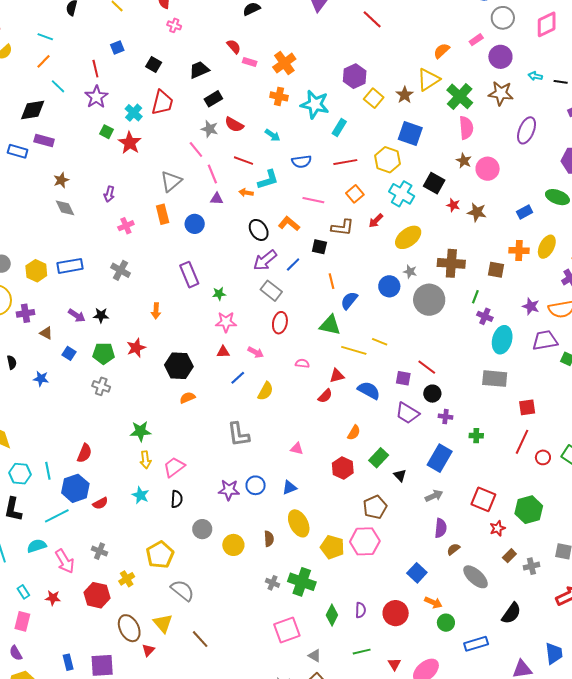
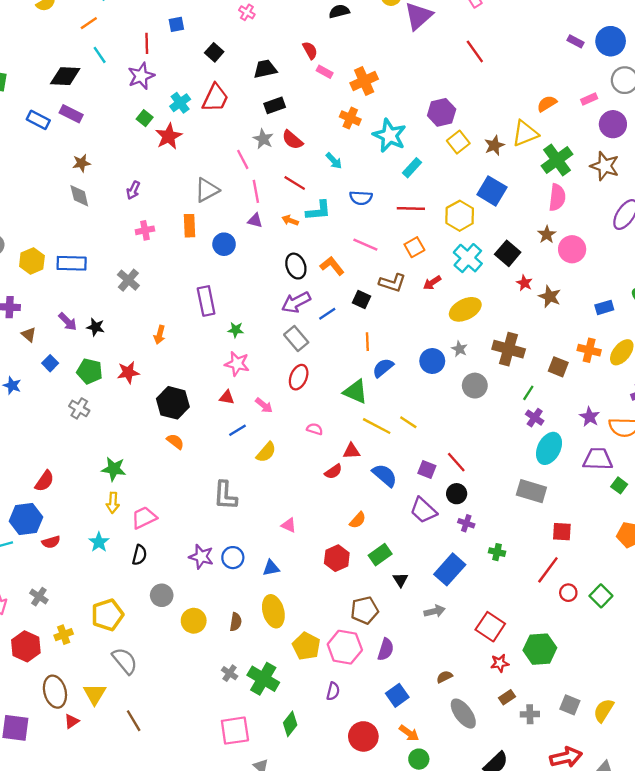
gray circle: (429, 300) -> (475, 386), size x0.7
orange semicircle: (187, 398) -> (175, 441), turned 49
purple semicircle: (441, 528) -> (386, 649), moved
purple semicircle: (361, 610) -> (333, 691), moved

